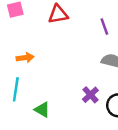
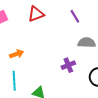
purple cross: (90, 95) -> (68, 65), moved, turned 32

